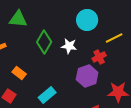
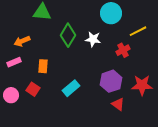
orange rectangle: (19, 73) -> (43, 66), turned 56
purple hexagon: (87, 76) -> (111, 81), moved

